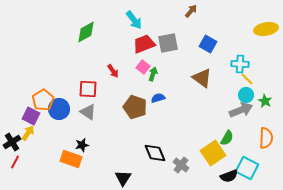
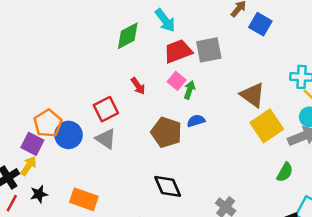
green diamond: (86, 32) -> (128, 36), moved
blue square: (208, 44) -> (260, 24), moved
red square: (88, 89) -> (106, 109), turned -30
black star: (82, 145) -> (39, 194), moved
black diamond: (155, 153) -> (168, 186), moved
yellow square: (213, 153) -> (267, 126), moved

